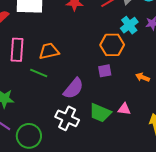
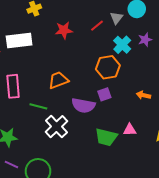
orange trapezoid: (49, 51) -> (58, 80), moved
purple semicircle: (73, 88) -> (83, 105), moved, turned 70
white cross: (67, 118) -> (57, 127), moved, turned 30

